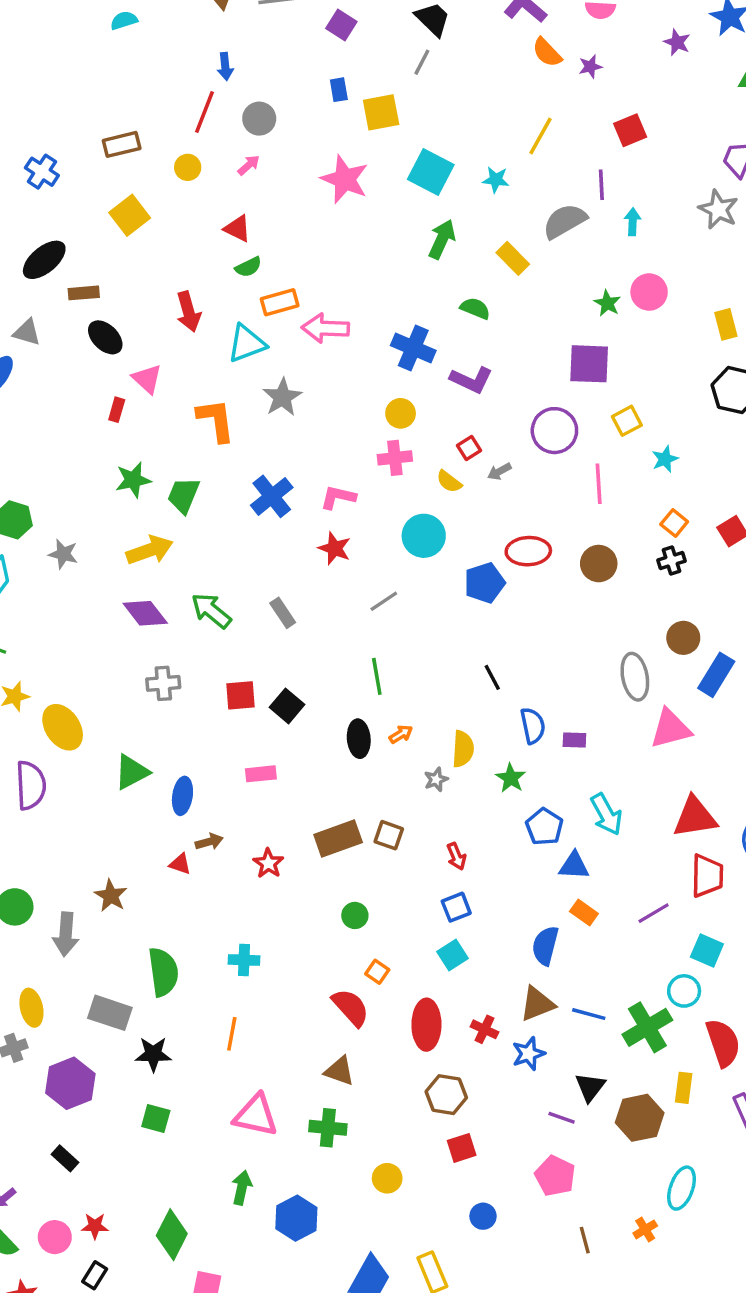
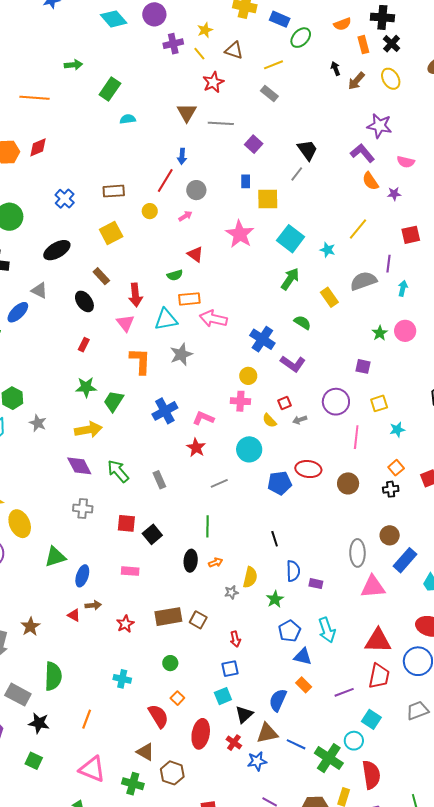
red triangle: (237, 229) -> (195, 254), moved
brown rectangle: (84, 293) -> (101, 276), moved, turned 42
purple square: (589, 364) -> (363, 366), size x0.6
pink triangle: (147, 379) -> (125, 323), moved
cyan cross: (244, 960) -> (122, 679), moved
green cross: (647, 1027) -> (329, 758), turned -36
black triangle: (590, 1087) -> (244, 714), moved
brown hexagon: (446, 1095) -> (172, 773), moved

